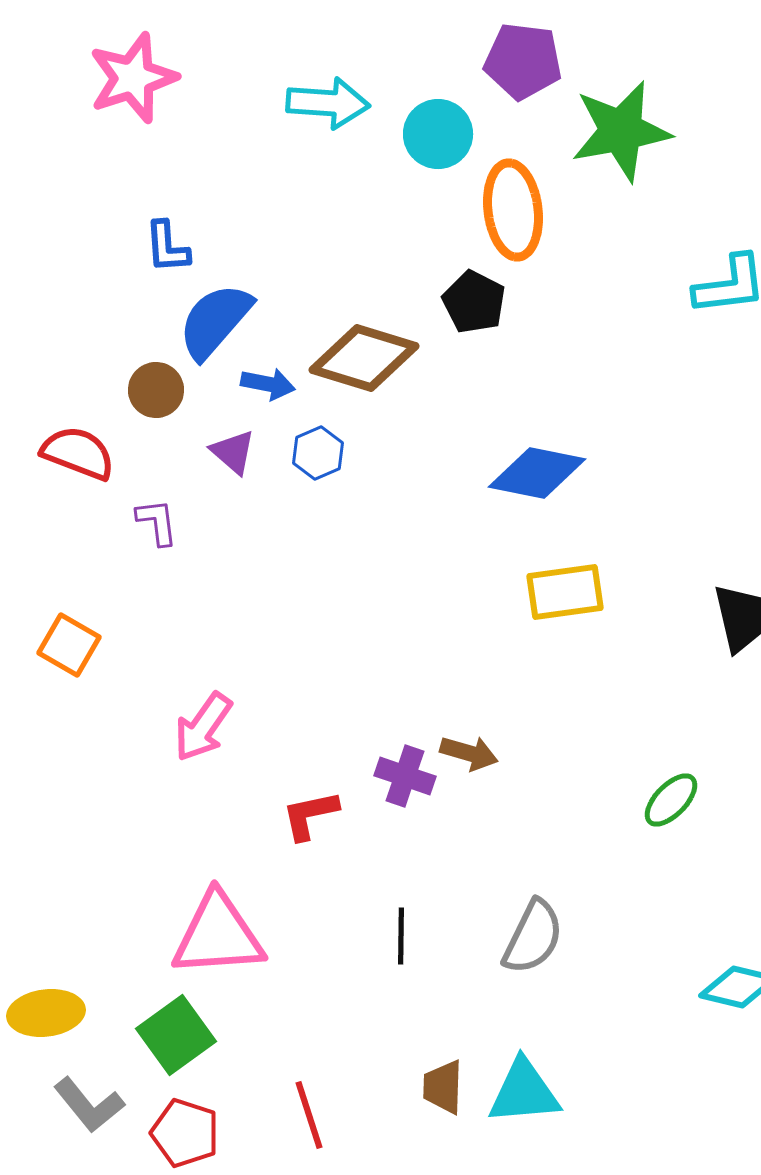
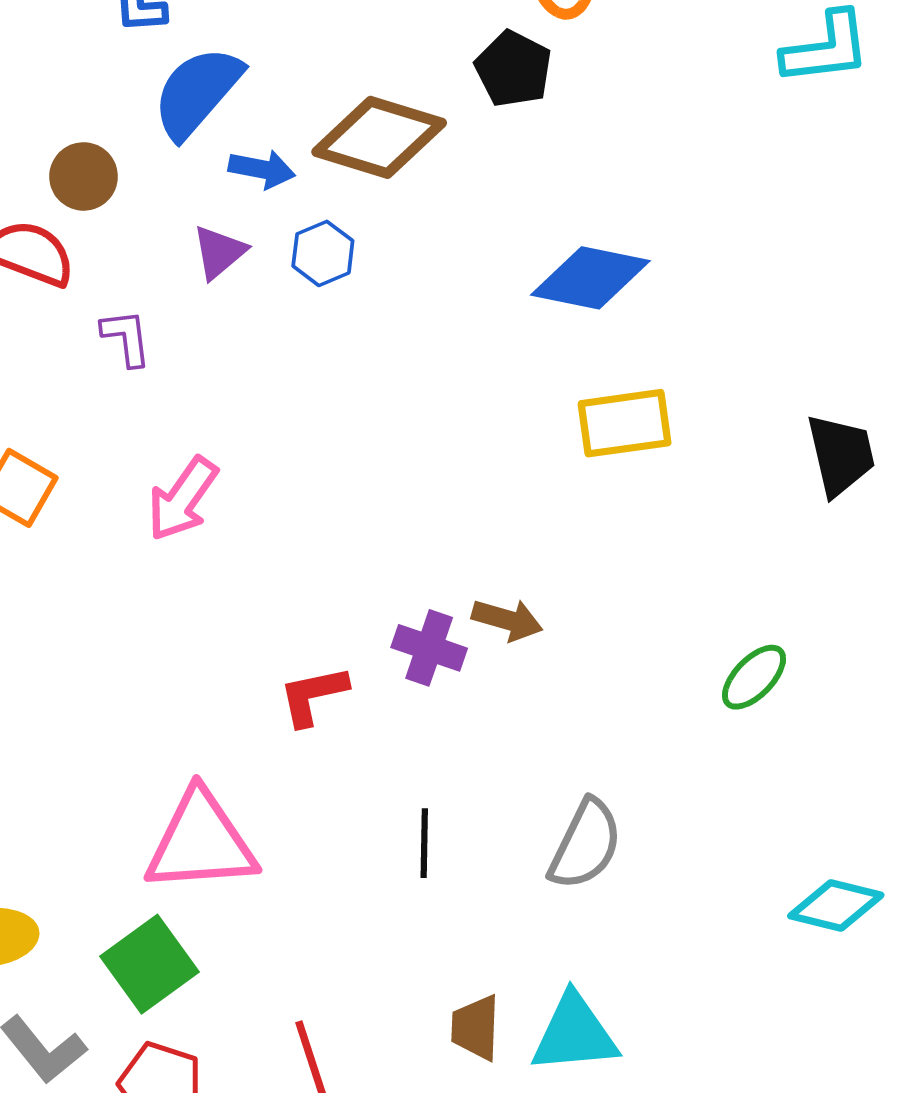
brown circle: (156, 390) -> (84, 176), moved
purple triangle: (233, 452) -> (219, 252), turned 39
pink arrow: (203, 727) -> (182, 499), moved

